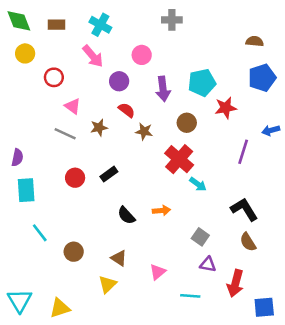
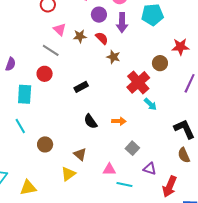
cyan pentagon: (202, 83) -> (152, 15), moved
purple arrow: (163, 89) -> (122, 23), moved
brown circle: (187, 123) -> (160, 63), moved
brown star: (99, 128) -> (80, 36), moved
red circle: (75, 178) -> (45, 74), moved
cyan rectangle: (26, 190) -> (25, 94), moved
gray square: (200, 237) -> (132, 148), moved
pink triangle: (158, 272) -> (109, 169), turned 32
cyan line: (190, 296) -> (124, 184), moved

